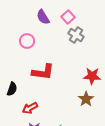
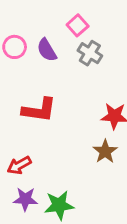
purple semicircle: (43, 17) -> (47, 50), moved
pink circle: (27, 41) -> (15, 47), moved

